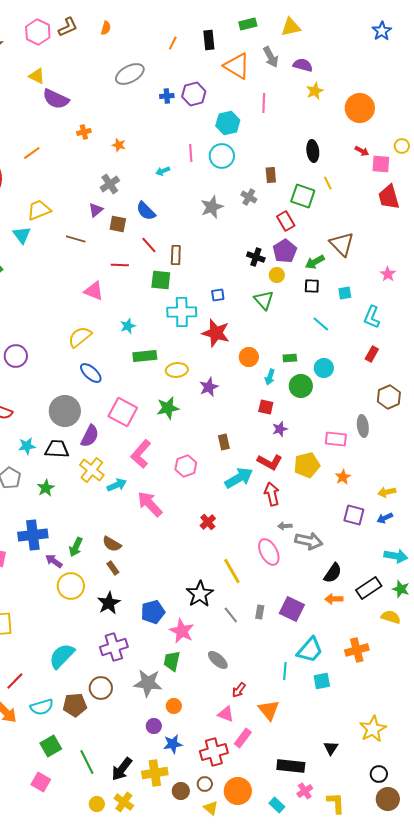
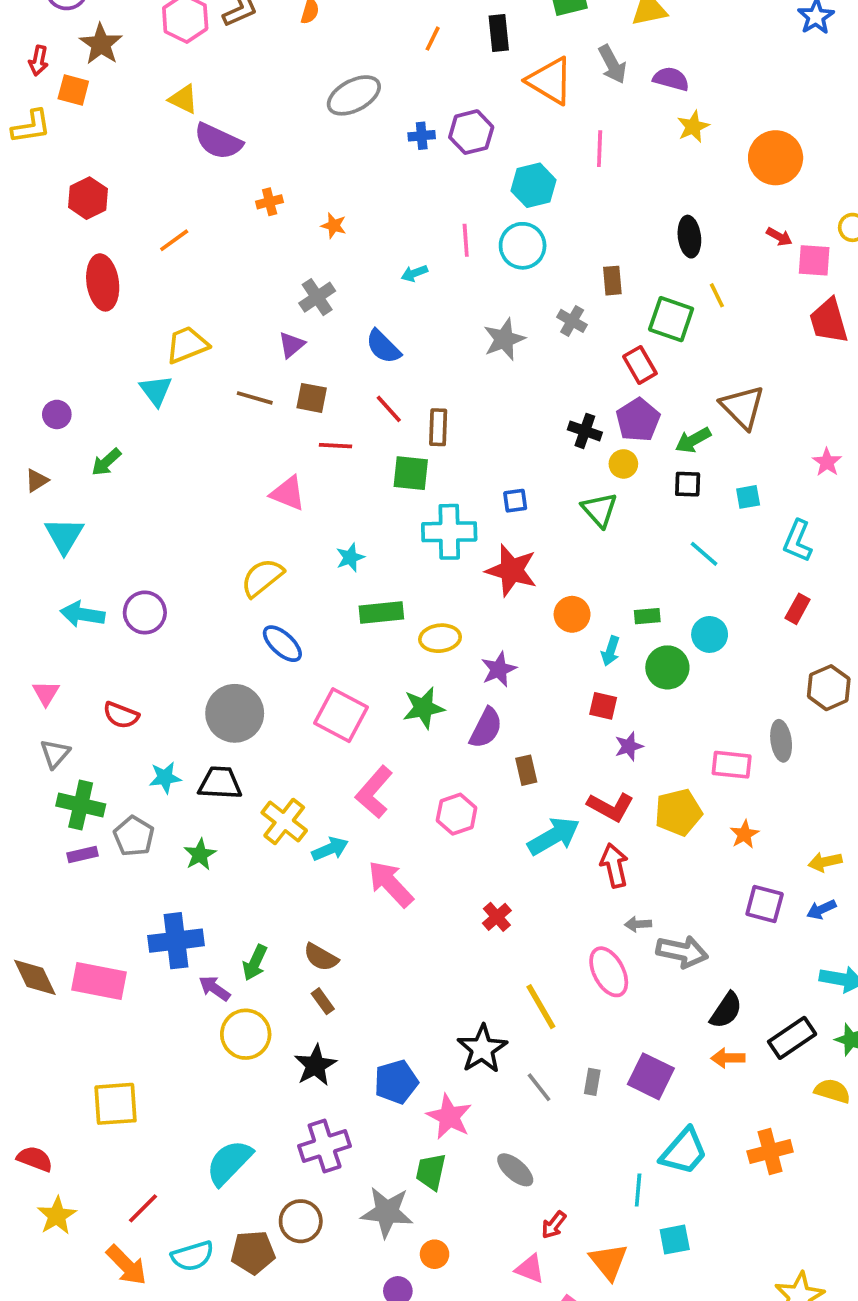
brown square: (118, 224) -> (312, 398), moved
purple semicircle: (90, 436) -> (486, 728), moved
cyan square: (322, 681) -> (675, 1240), moved

